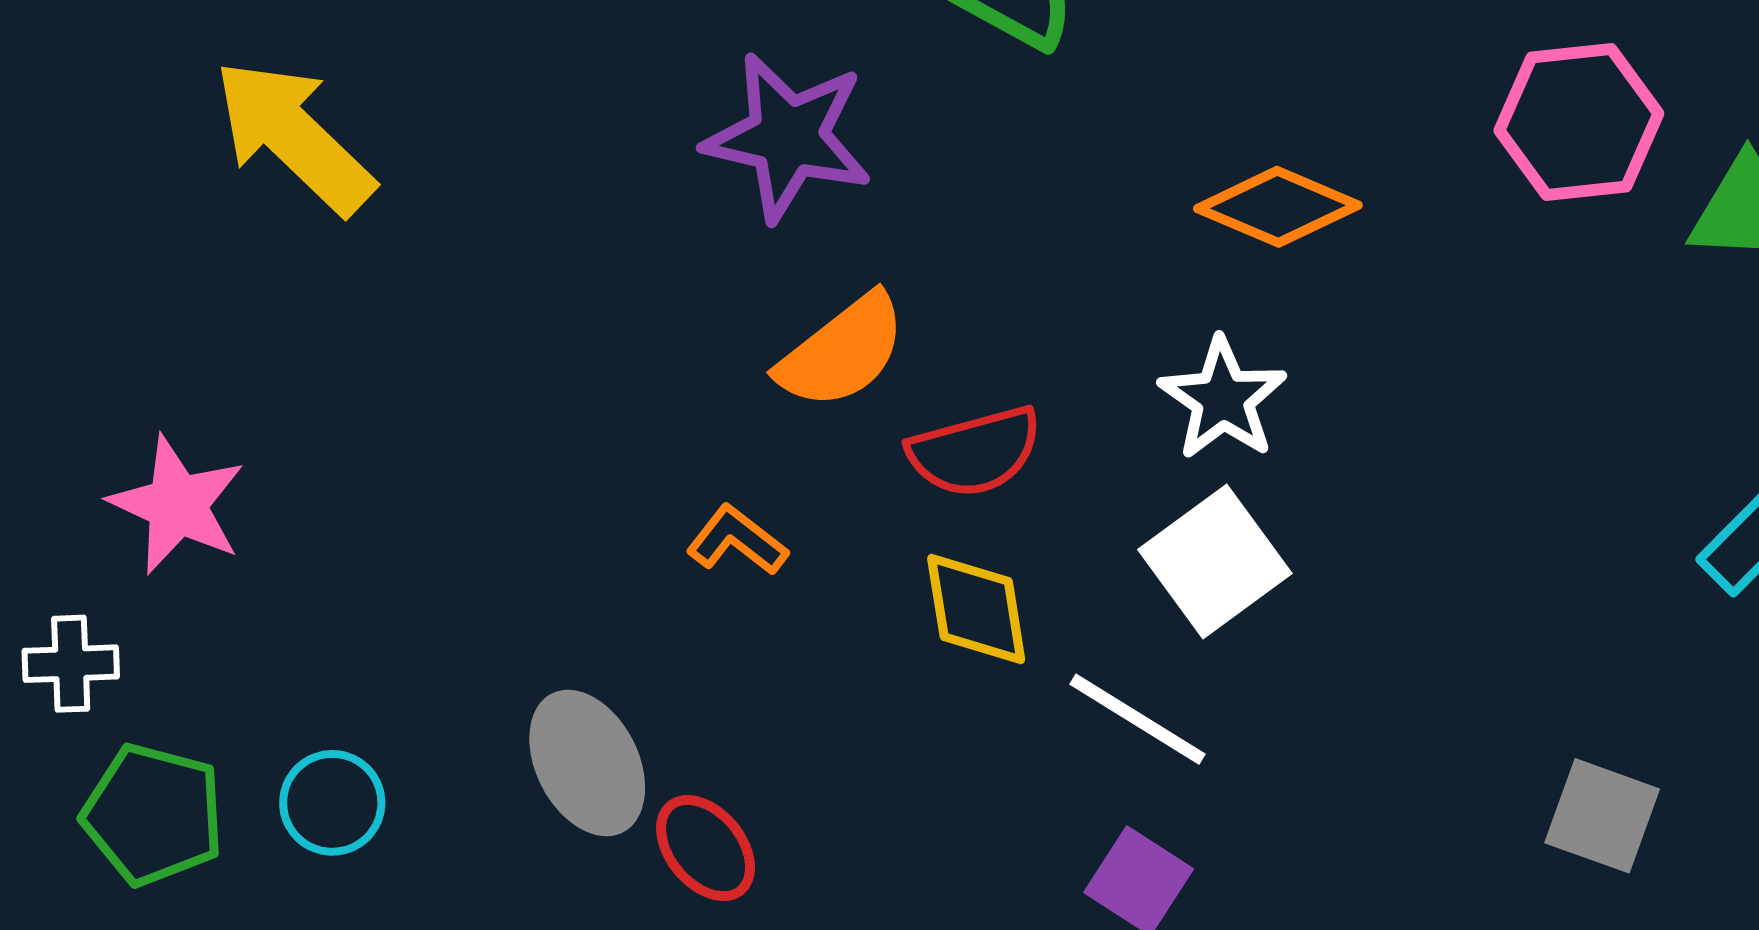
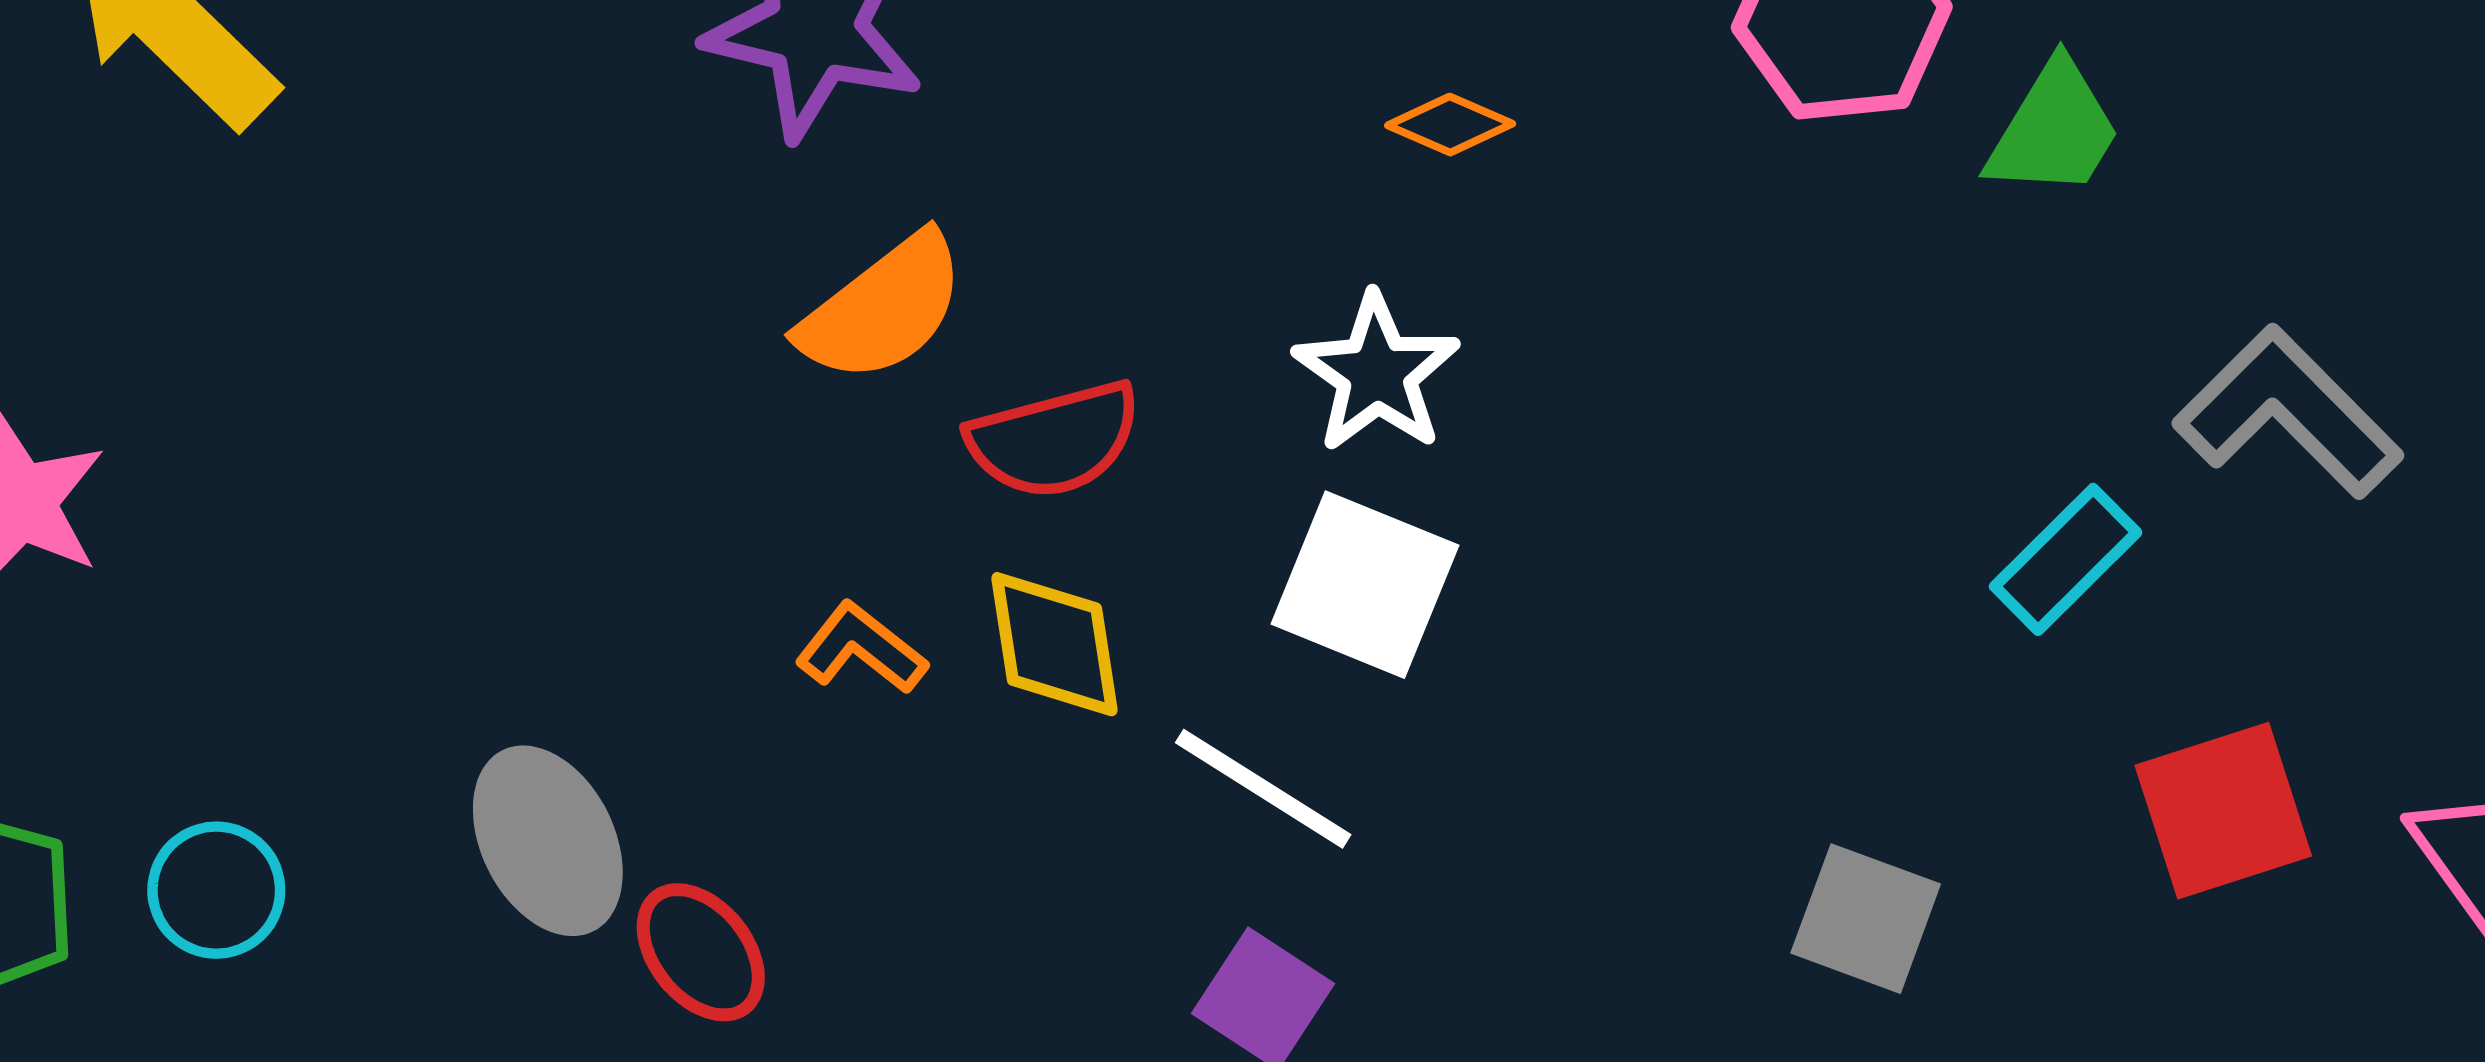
orange diamond: (1278, 207) -> (1450, 125), size x0.6
orange L-shape: (737, 540) -> (861, 648), moved
white square: (1215, 561) -> (1365, 585), turned -32

